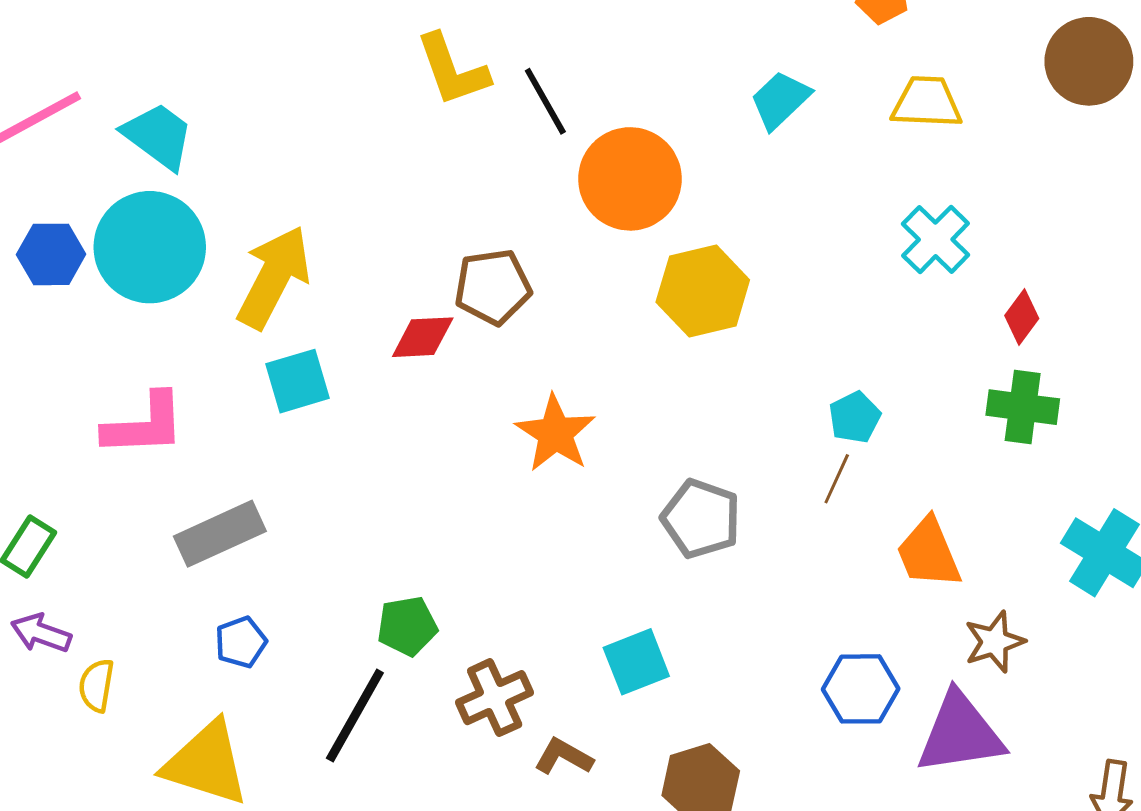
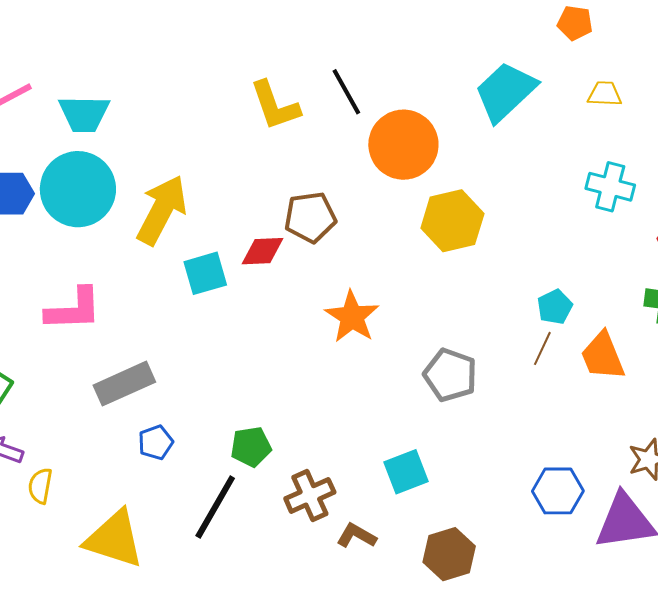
yellow L-shape: (452, 70) -> (275, 106), moved
cyan trapezoid: (780, 100) -> (505, 92), size x1.5
yellow trapezoid: (927, 102) -> (605, 94), size x0.7
cyan trapezoid: (158, 136) -> (84, 114), turned 144
cyan cross: (936, 239) -> (610, 187), turned -30
cyan square: (297, 381) -> (205, 273), moved
orange trapezoid: (929, 553) -> (603, 356), moved
blue pentagon: (241, 642) -> (156, 442), moved

